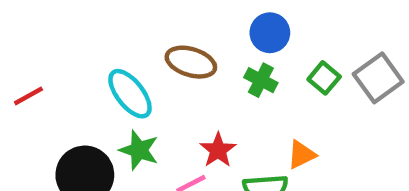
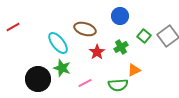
green cross: (261, 80) -> (121, 47), moved, turned 32
red line: (28, 96) -> (13, 27), moved
red star: (218, 150) -> (97, 52), moved

